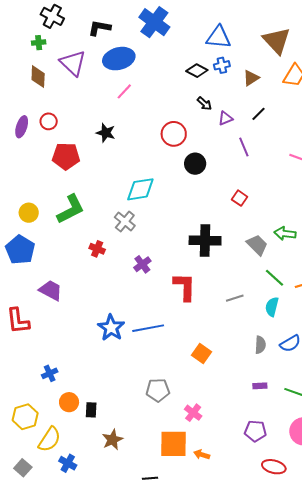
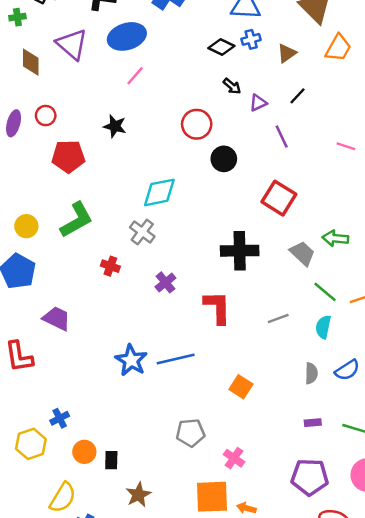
green cross: (39, 43) -> (17, 17), moved
red square: (240, 198) -> (279, 198), size x1.8
yellow hexagon: (25, 417) -> (31, 444), moved
purple pentagon: (255, 431) -> (310, 477), size x1.4

